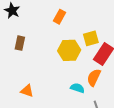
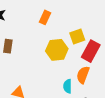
cyan semicircle: (77, 88) -> (68, 86), turned -104

